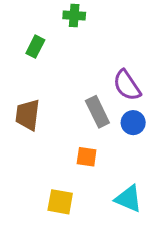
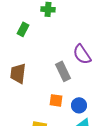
blue circle: (133, 123) -> (79, 105), moved

